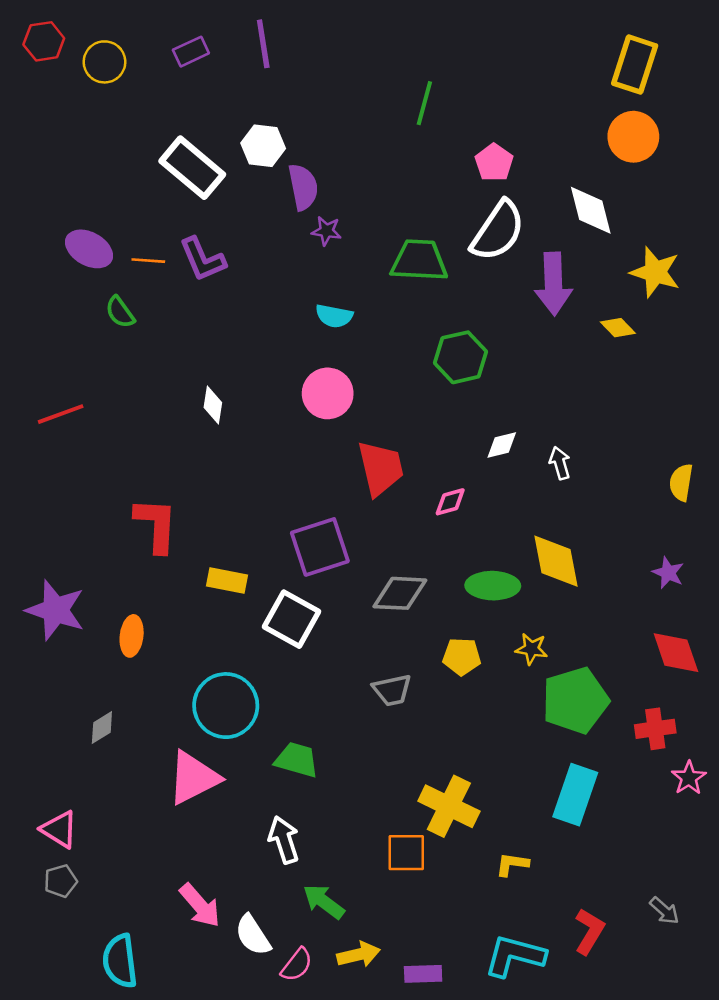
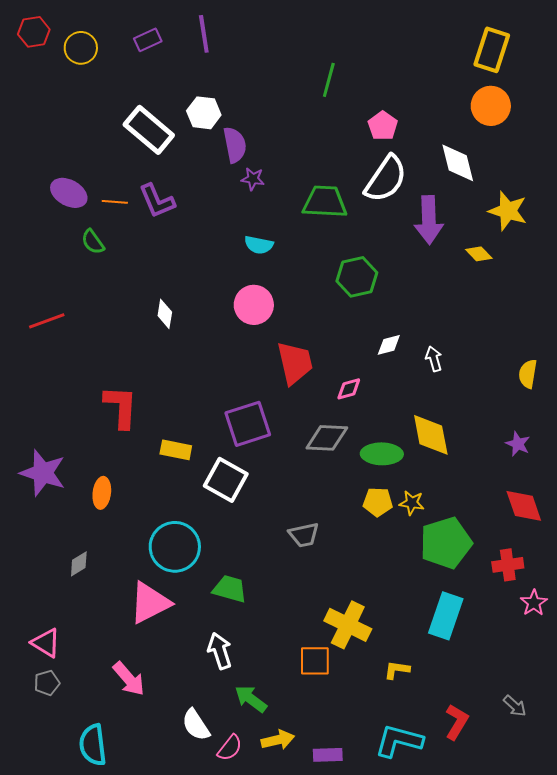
gray diamond: (400, 593) -> (327, 438), moved
yellow pentagon: (462, 657) -> (378, 502), moved
pink arrow: (200, 906) -> (129, 679), moved

